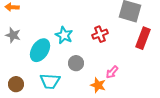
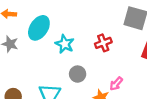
cyan ellipse: (40, 50) -> (39, 28), moved

